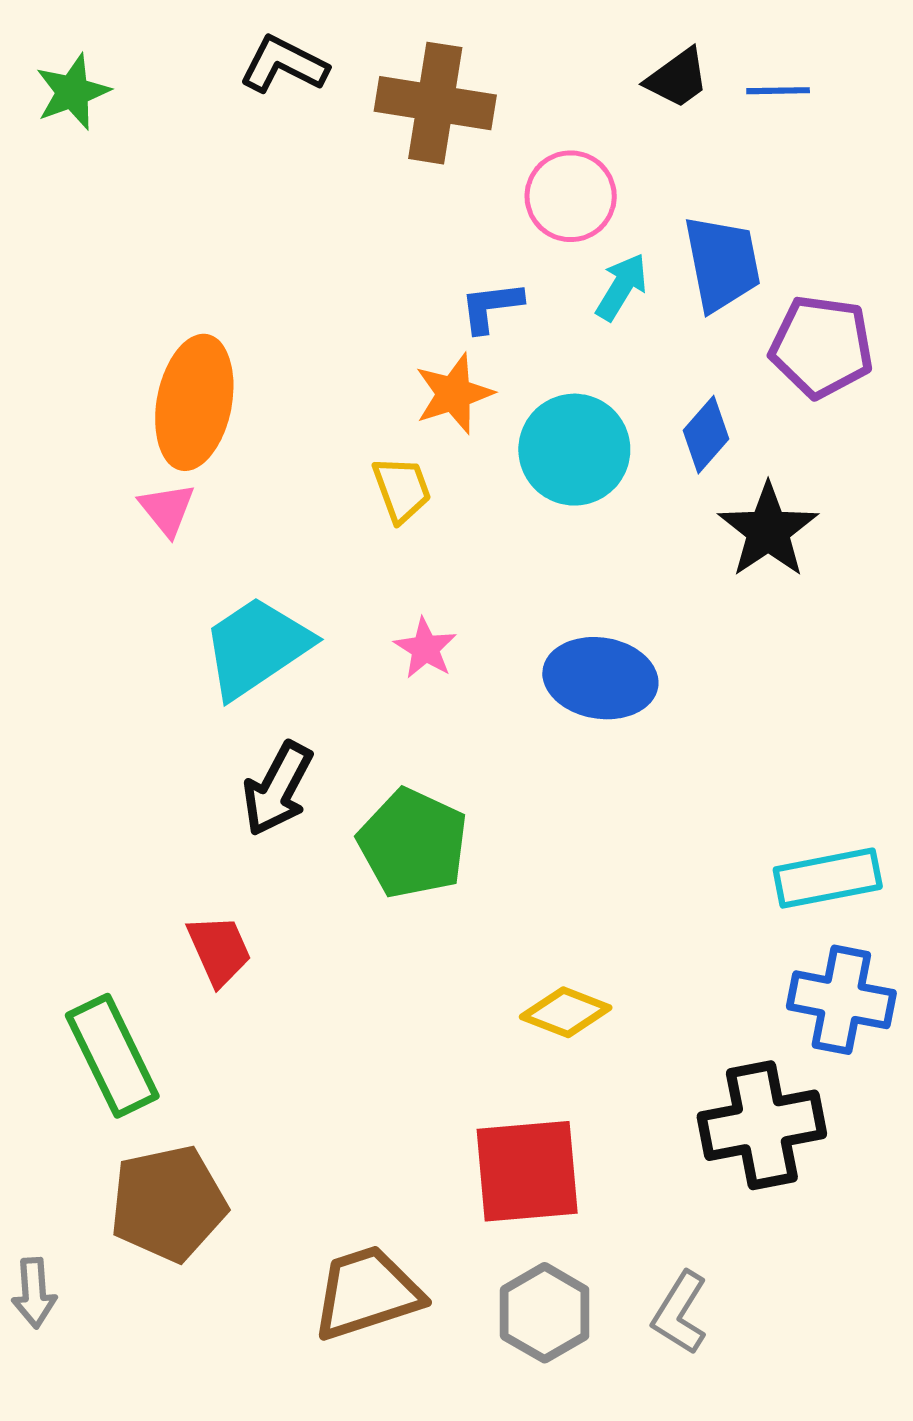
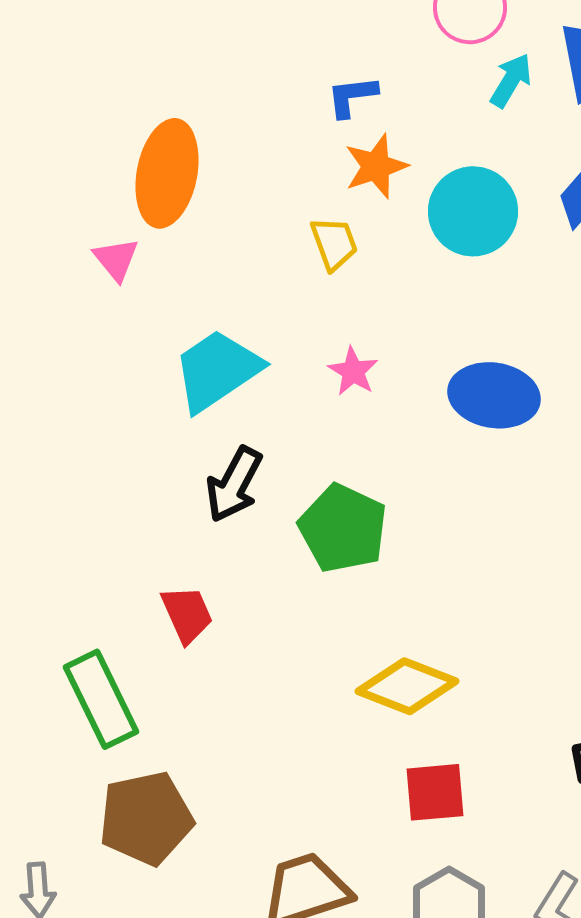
blue L-shape: (491, 307) -> (352, 96), moved
pink triangle: (167, 509) -> (116, 259), moved
yellow diamond: (566, 1012) -> (407, 686), moved, size x1.4
red square: (527, 1171) -> (435, 792), size x0.7

